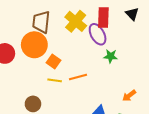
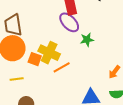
yellow cross: (76, 21) -> (49, 53), moved
yellow line: (55, 80) -> (17, 79), moved

